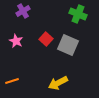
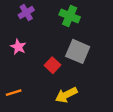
green cross: (78, 14) -> (70, 16), moved
red square: (46, 39) -> (52, 65), moved

